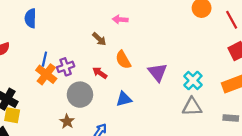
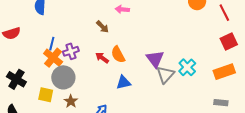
orange semicircle: (123, 60) -> (118, 54), moved
gray circle: (80, 95) -> (63, 77), moved
gray triangle: (192, 107) -> (165, 75), moved, turned -48
yellow square: (12, 115) -> (46, 95), moved

